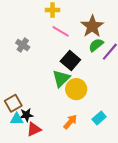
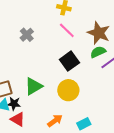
brown star: (92, 26) -> (99, 33), turned -30
green triangle: (61, 79) -> (34, 86), moved
red triangle: (34, 129) -> (18, 119), turned 42

